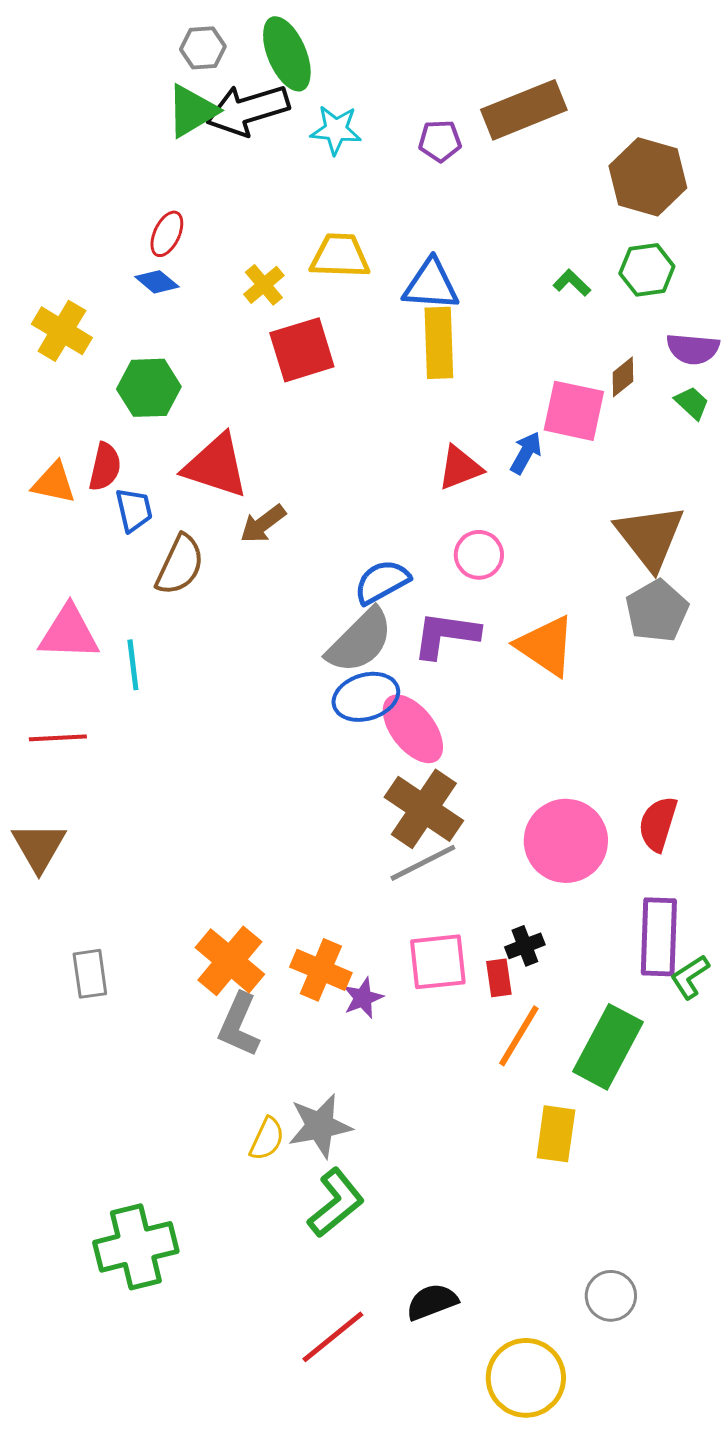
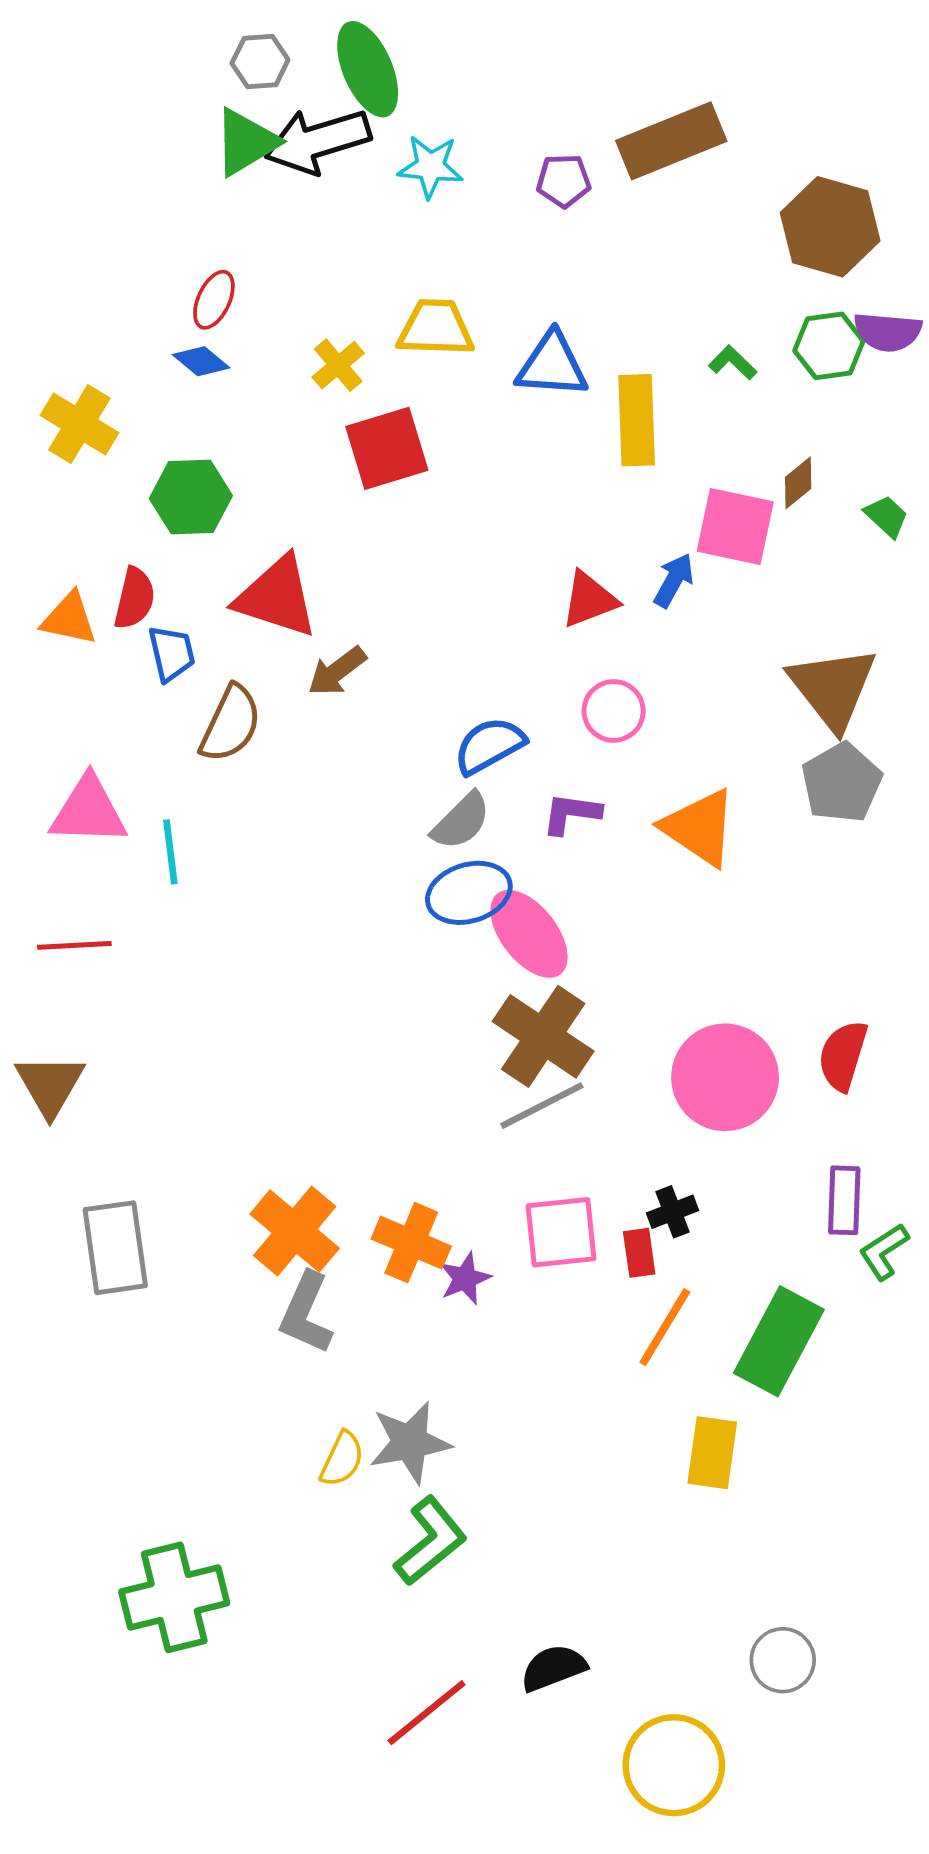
yellow rectangle: (439, 343) -> (637, 420), moved
purple semicircle: (693, 349) -> (888, 332), moved
purple L-shape: (446, 635) -> (571, 813), size x0.7
gray semicircle: (360, 641) -> (461, 821), size x0.7
purple rectangle: (659, 937) -> (844, 1200), size x0.7
gray rectangle: (90, 974) -> (115, 1248), size x1.5

